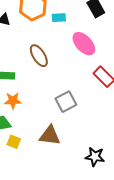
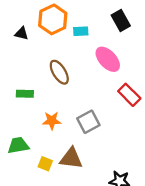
orange star: (13, 101) -> (52, 121), moved
yellow square: (14, 142) -> (45, 164), moved

